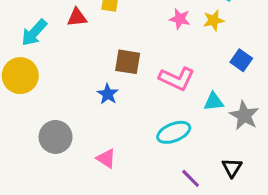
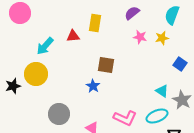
pink L-shape: (177, 79) -> (125, 118), moved
cyan triangle: (214, 102) -> (162, 91), turned 40
cyan ellipse: (174, 132) -> (157, 116), moved

